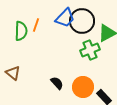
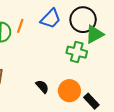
black circle: (82, 21) -> (83, 20), moved
green cross: (90, 50) -> (77, 52), turned 36

